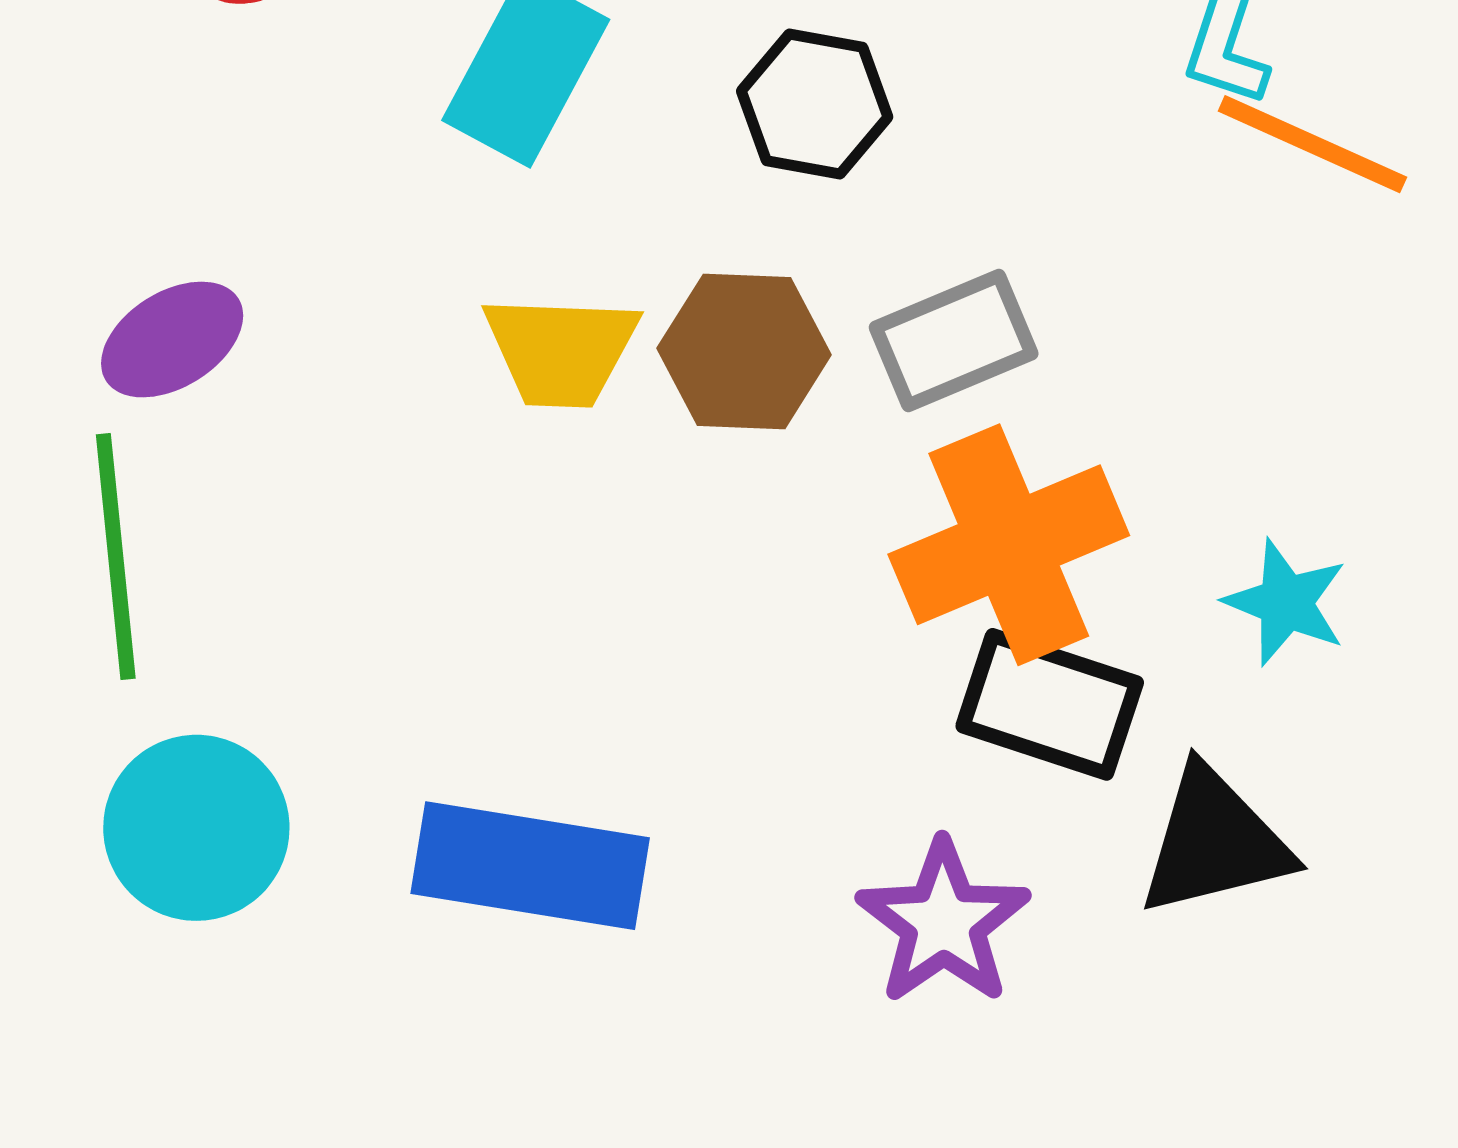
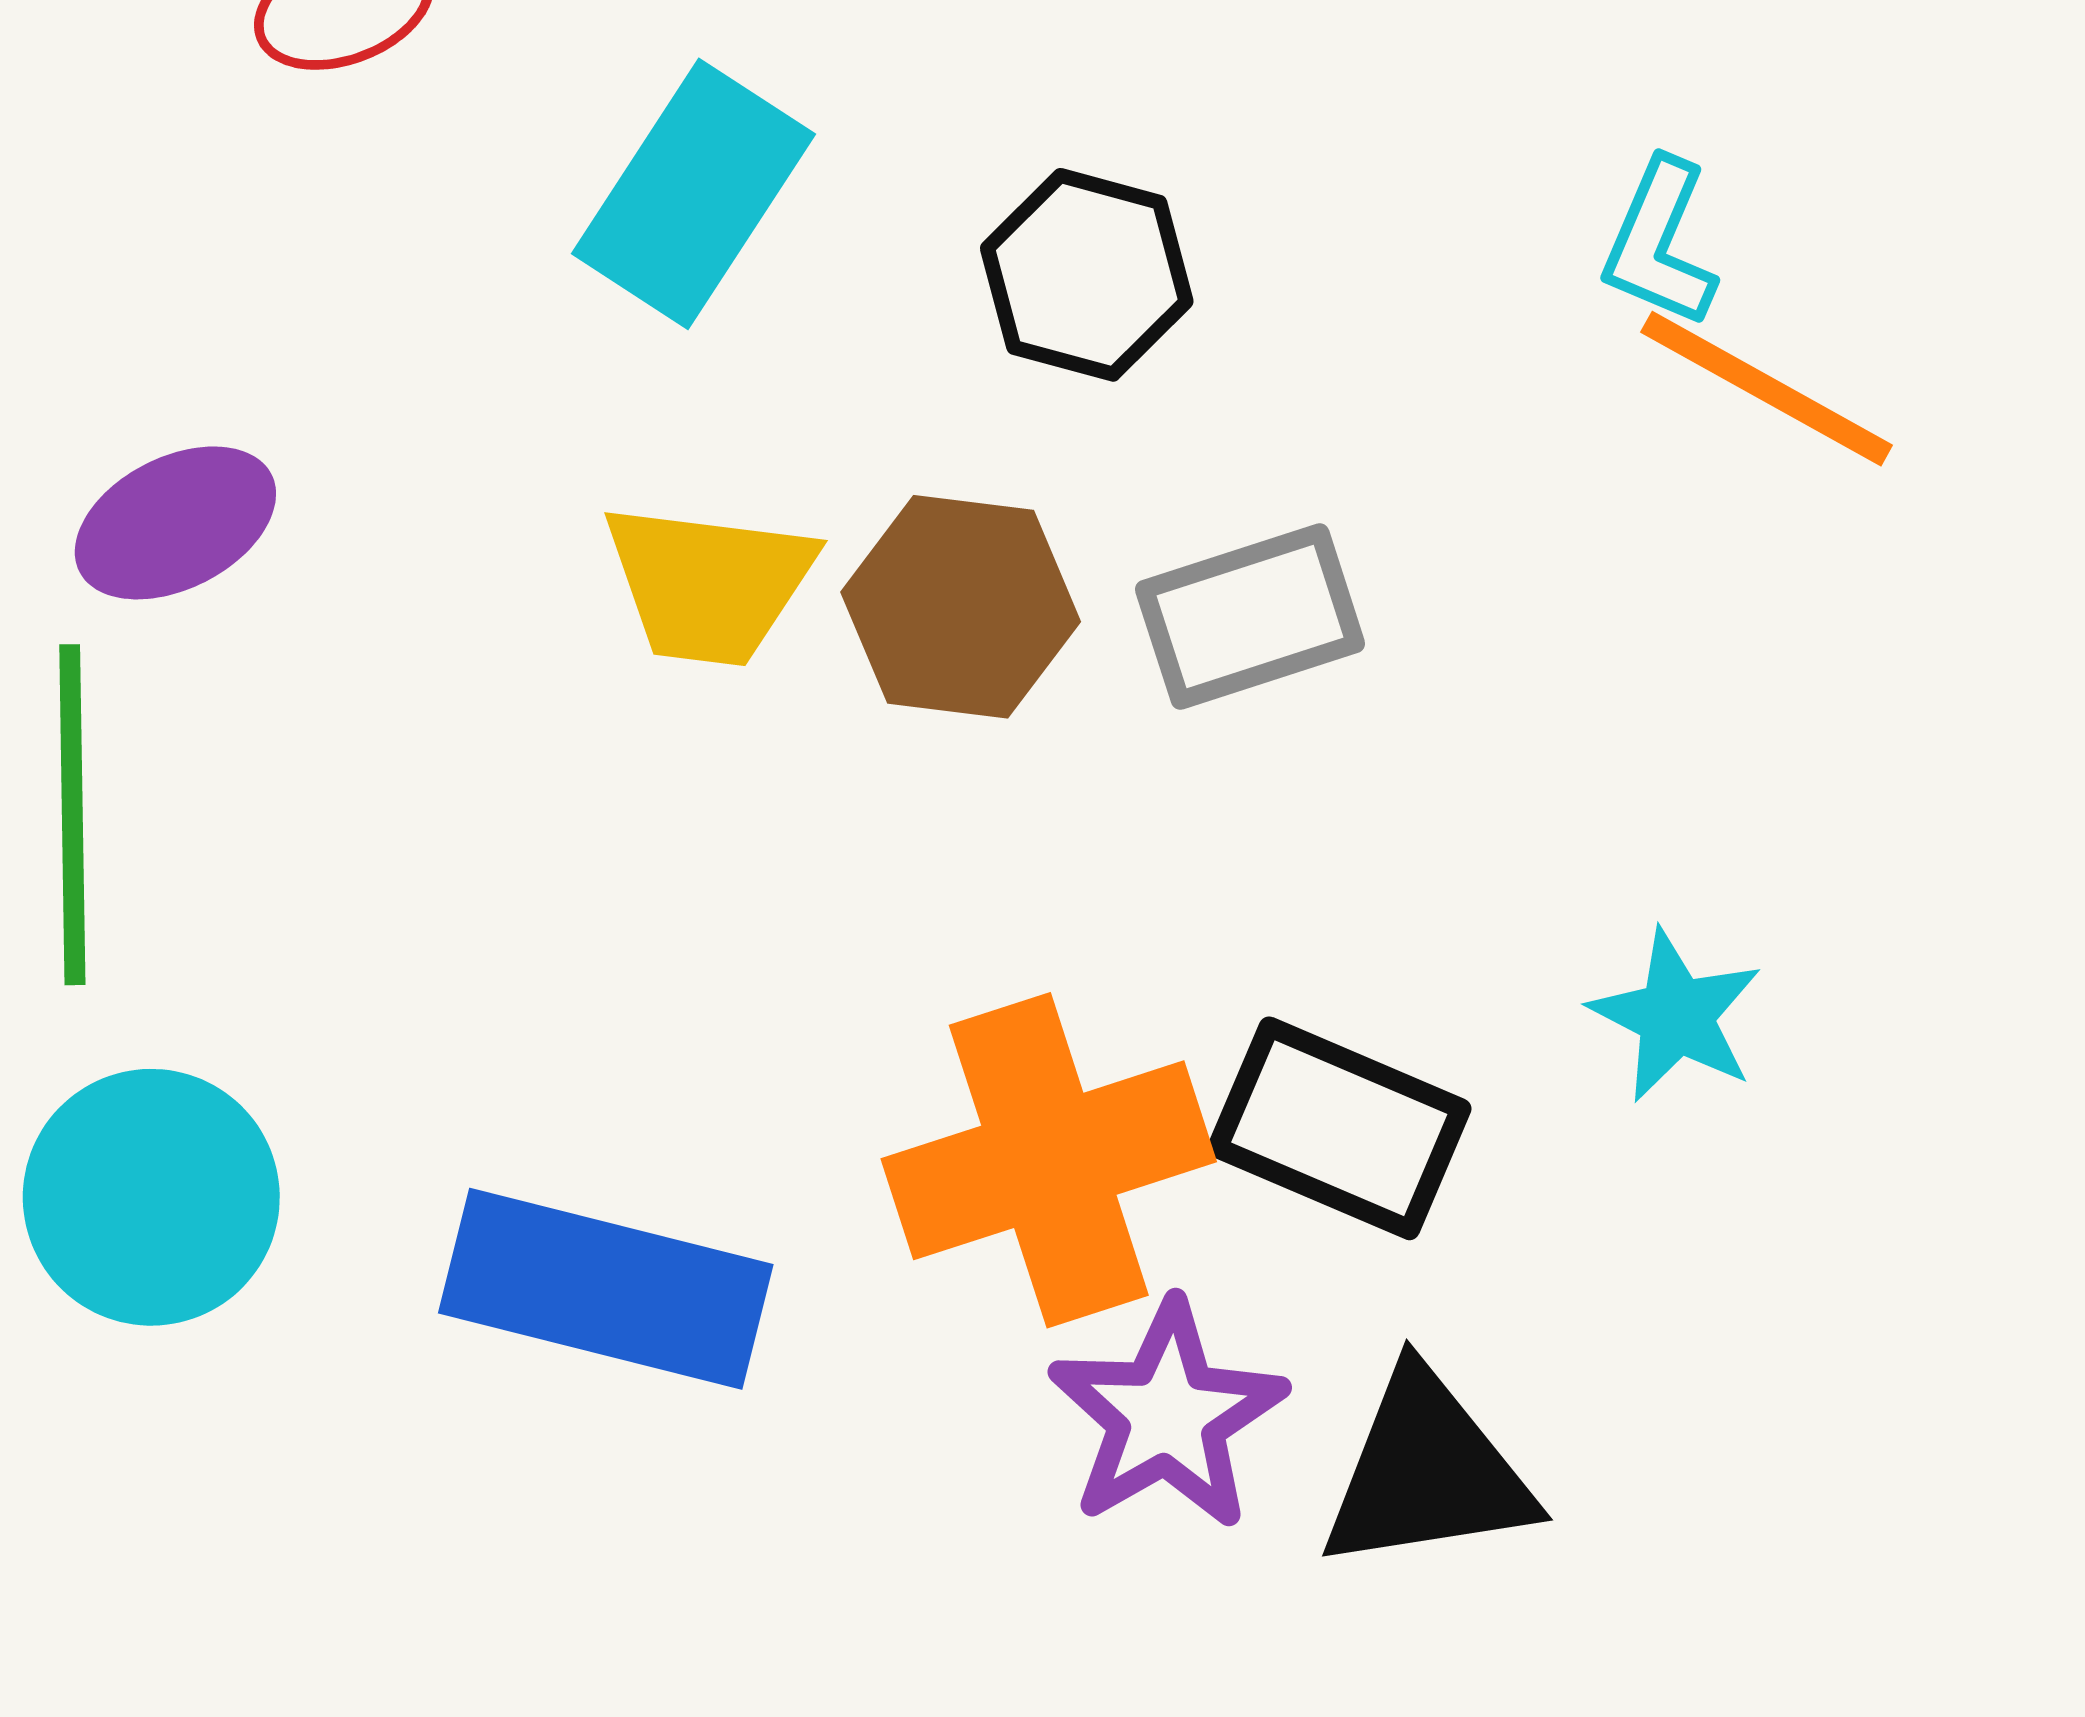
orange cross: (1009, 545) -> (1049, 1160), moved
black triangle: (1215, 842) -> (1427, 1472), moved

